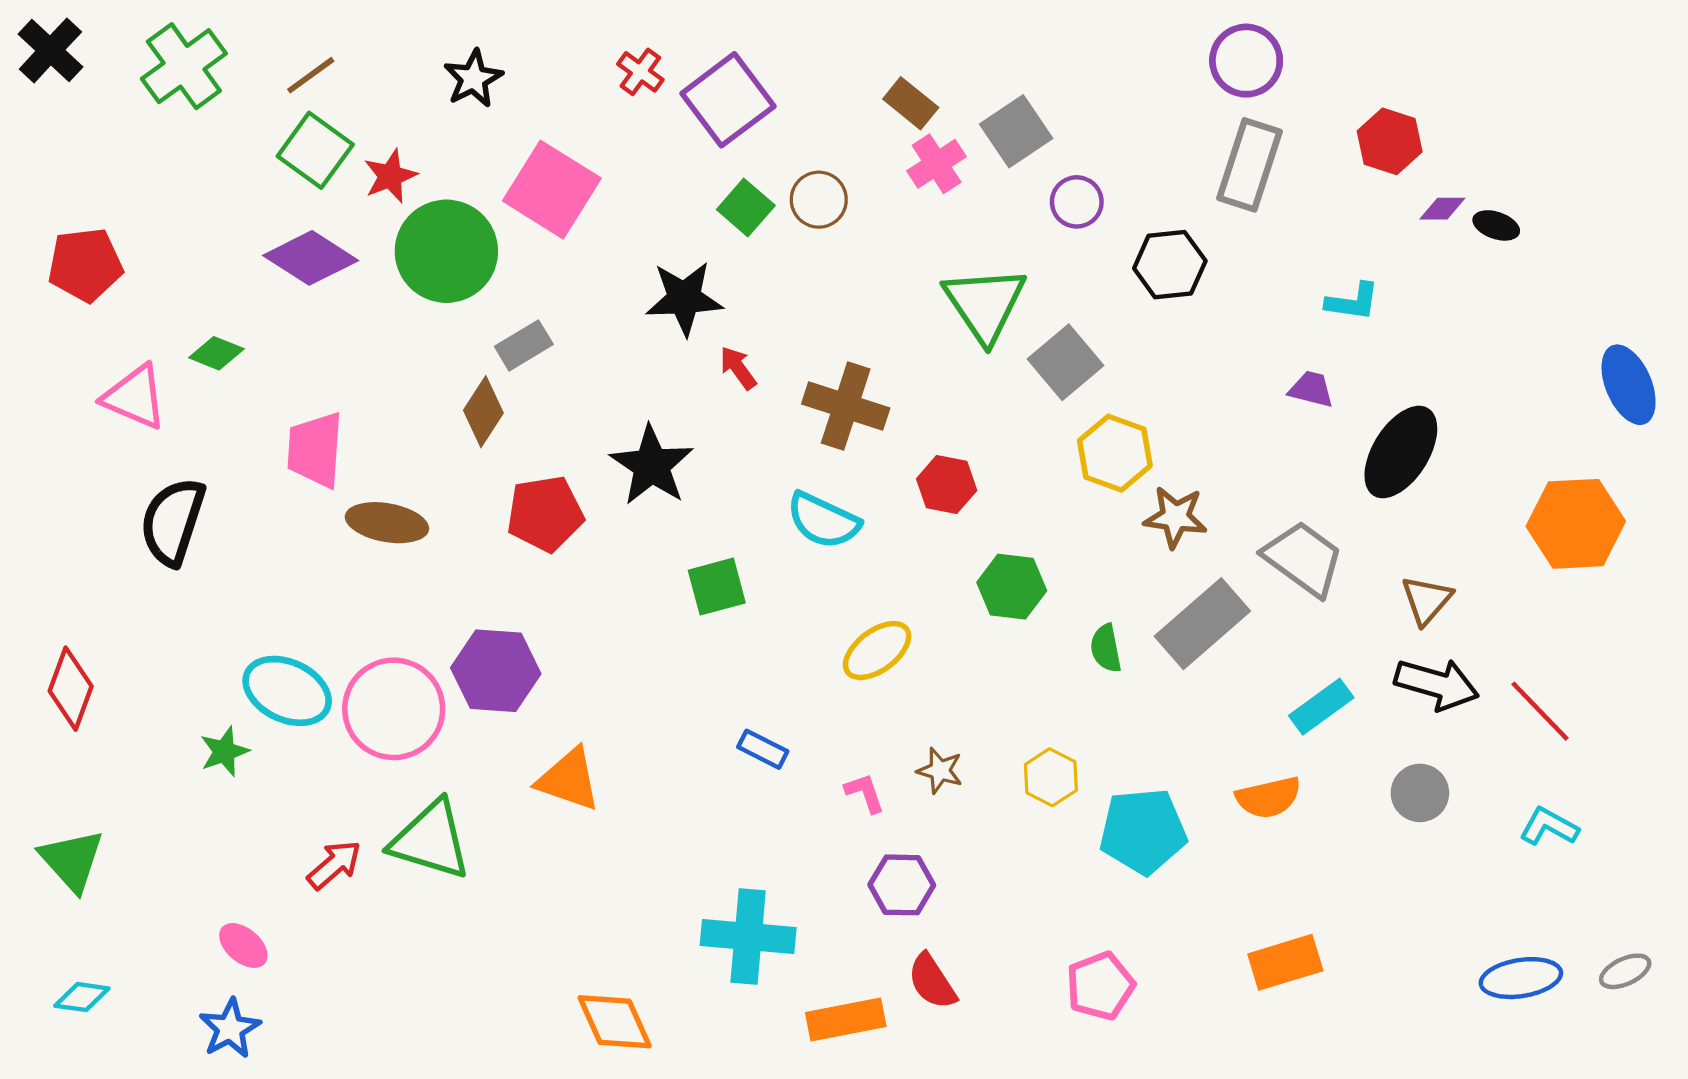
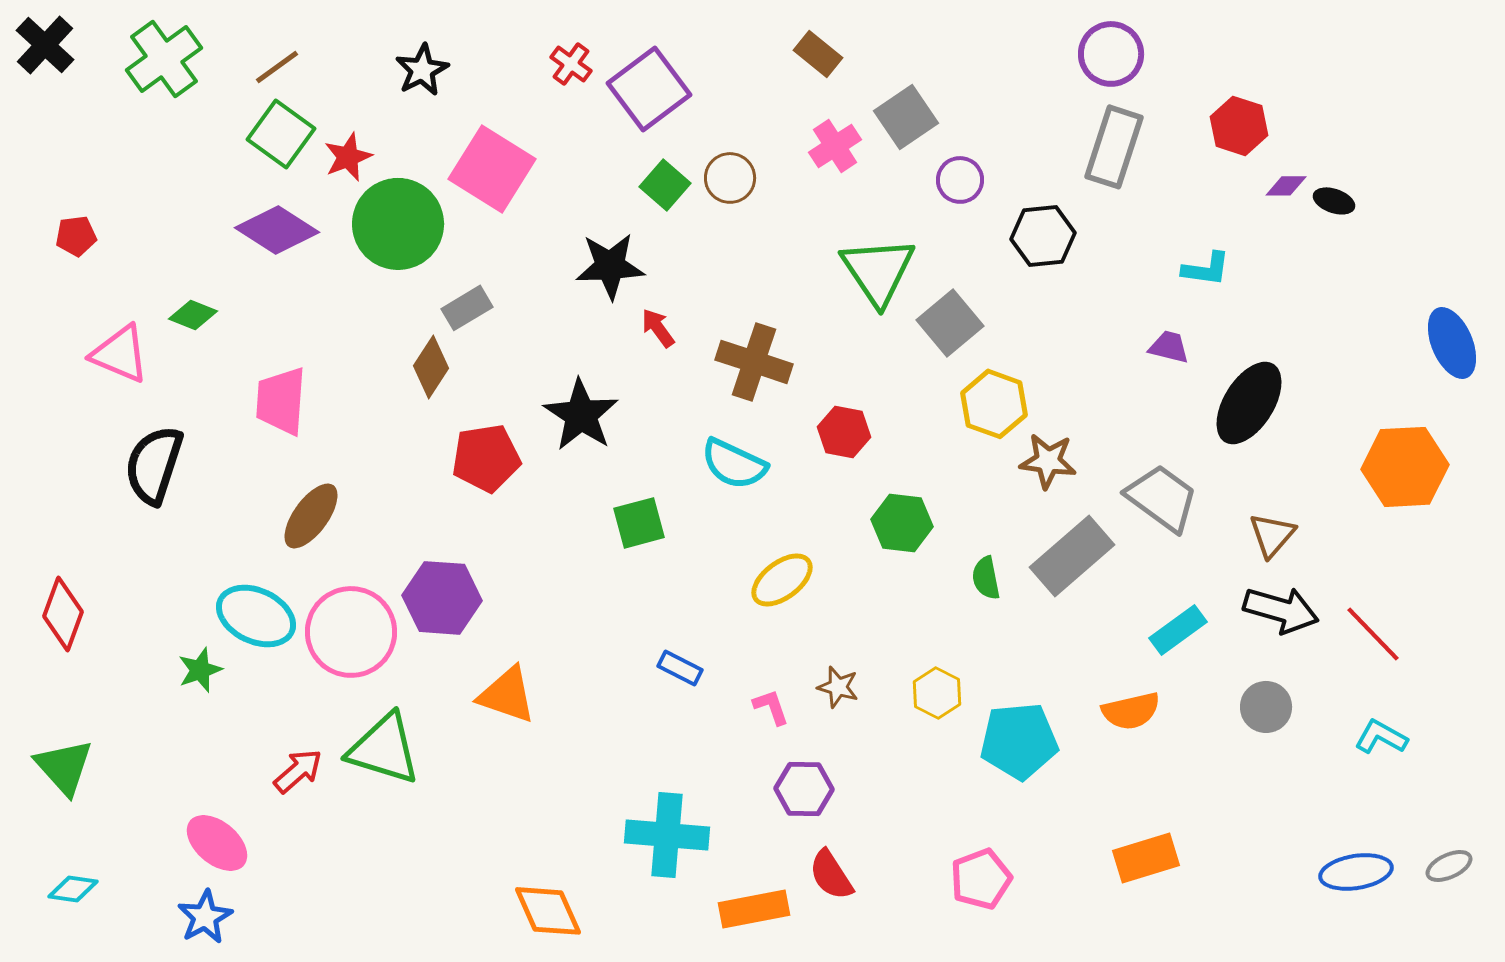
brown rectangle: (911, 103) -> (818, 54), moved
red pentagon: (85, 265) -> (76, 236), size x0.6
brown ellipse: (387, 523) -> (311, 516), moved, turned -64
pink ellipse: (243, 946) -> (217, 843), size x1.4

